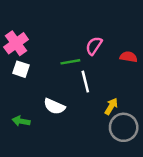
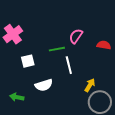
white square: (21, 69) -> (28, 61), moved, turned -32
white semicircle: (54, 106) -> (44, 85), turned -42

